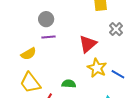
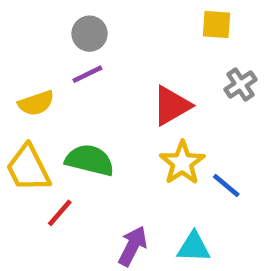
purple line: (48, 37) -> (87, 74), turned -32
green semicircle: (69, 84) -> (90, 160), moved, size x1.5

